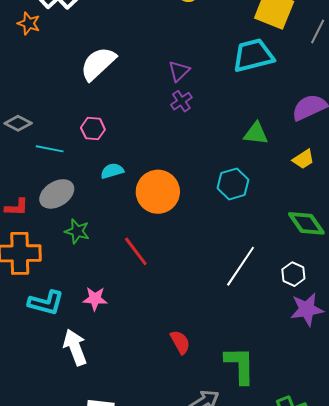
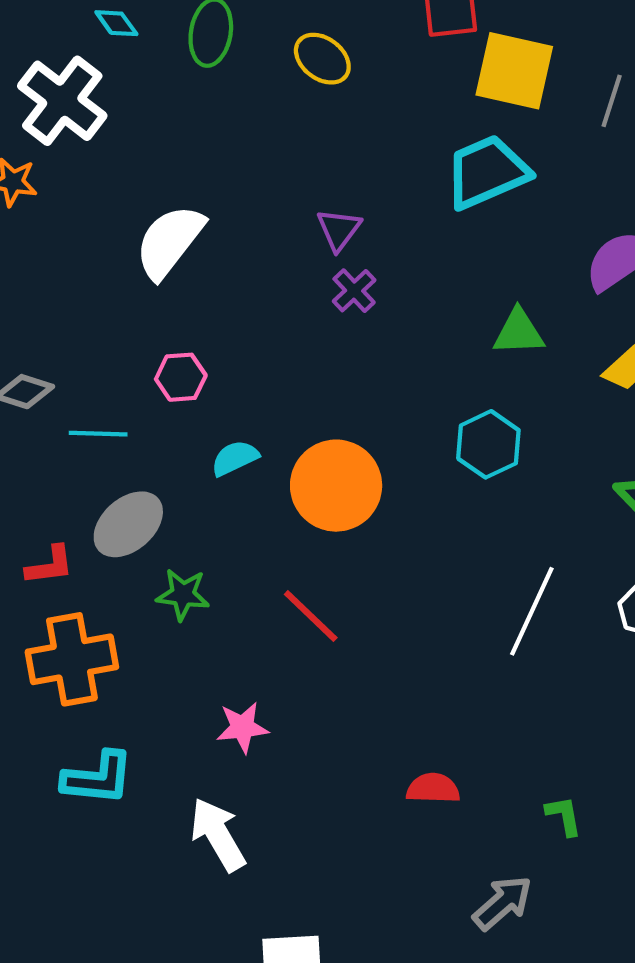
cyan L-shape: (46, 303) -> (98, 778), moved
red semicircle: (180, 342) -> (433, 788), turned -50
green L-shape: (240, 365) -> (564, 816), size x0.5

